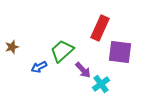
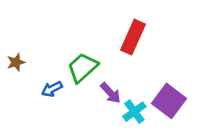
purple square: (120, 52) -> (169, 101), moved, turned 30

